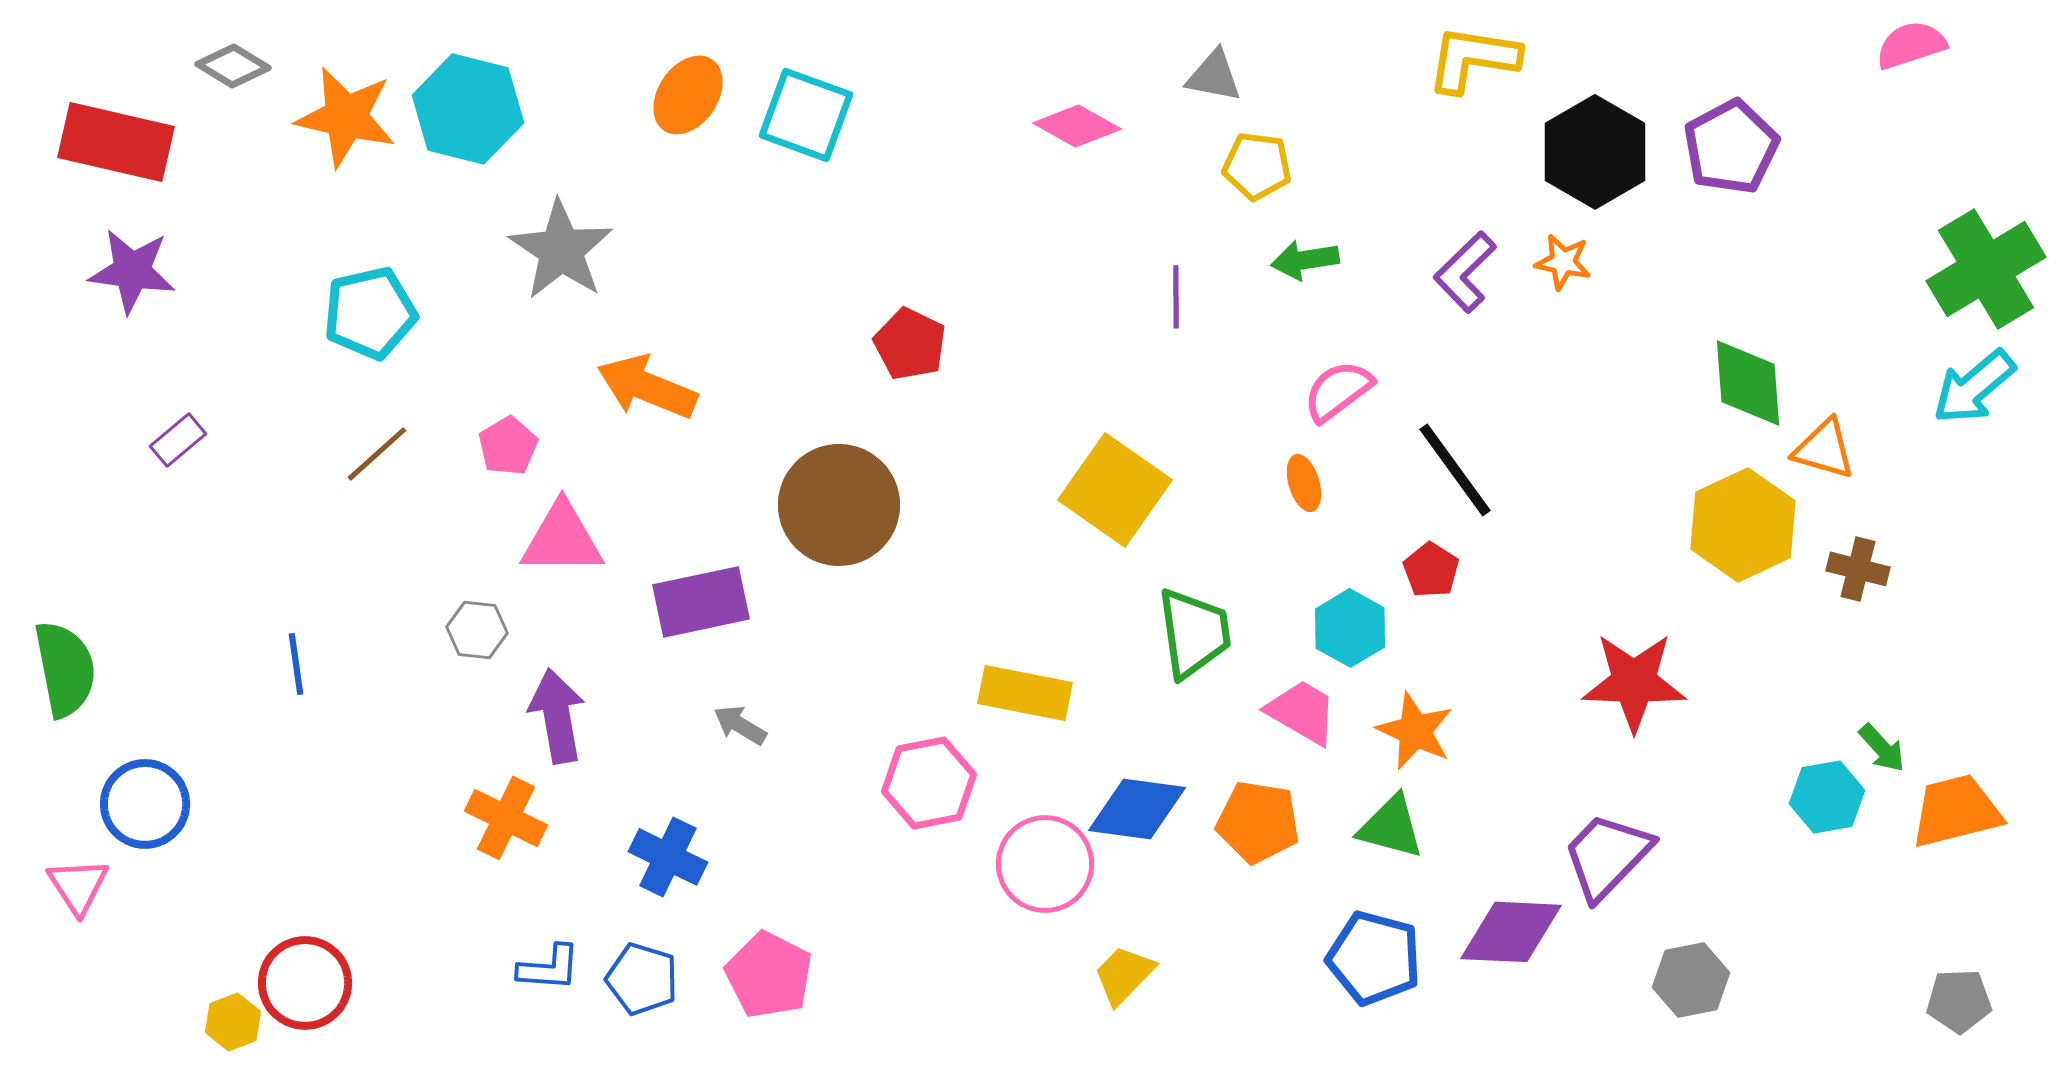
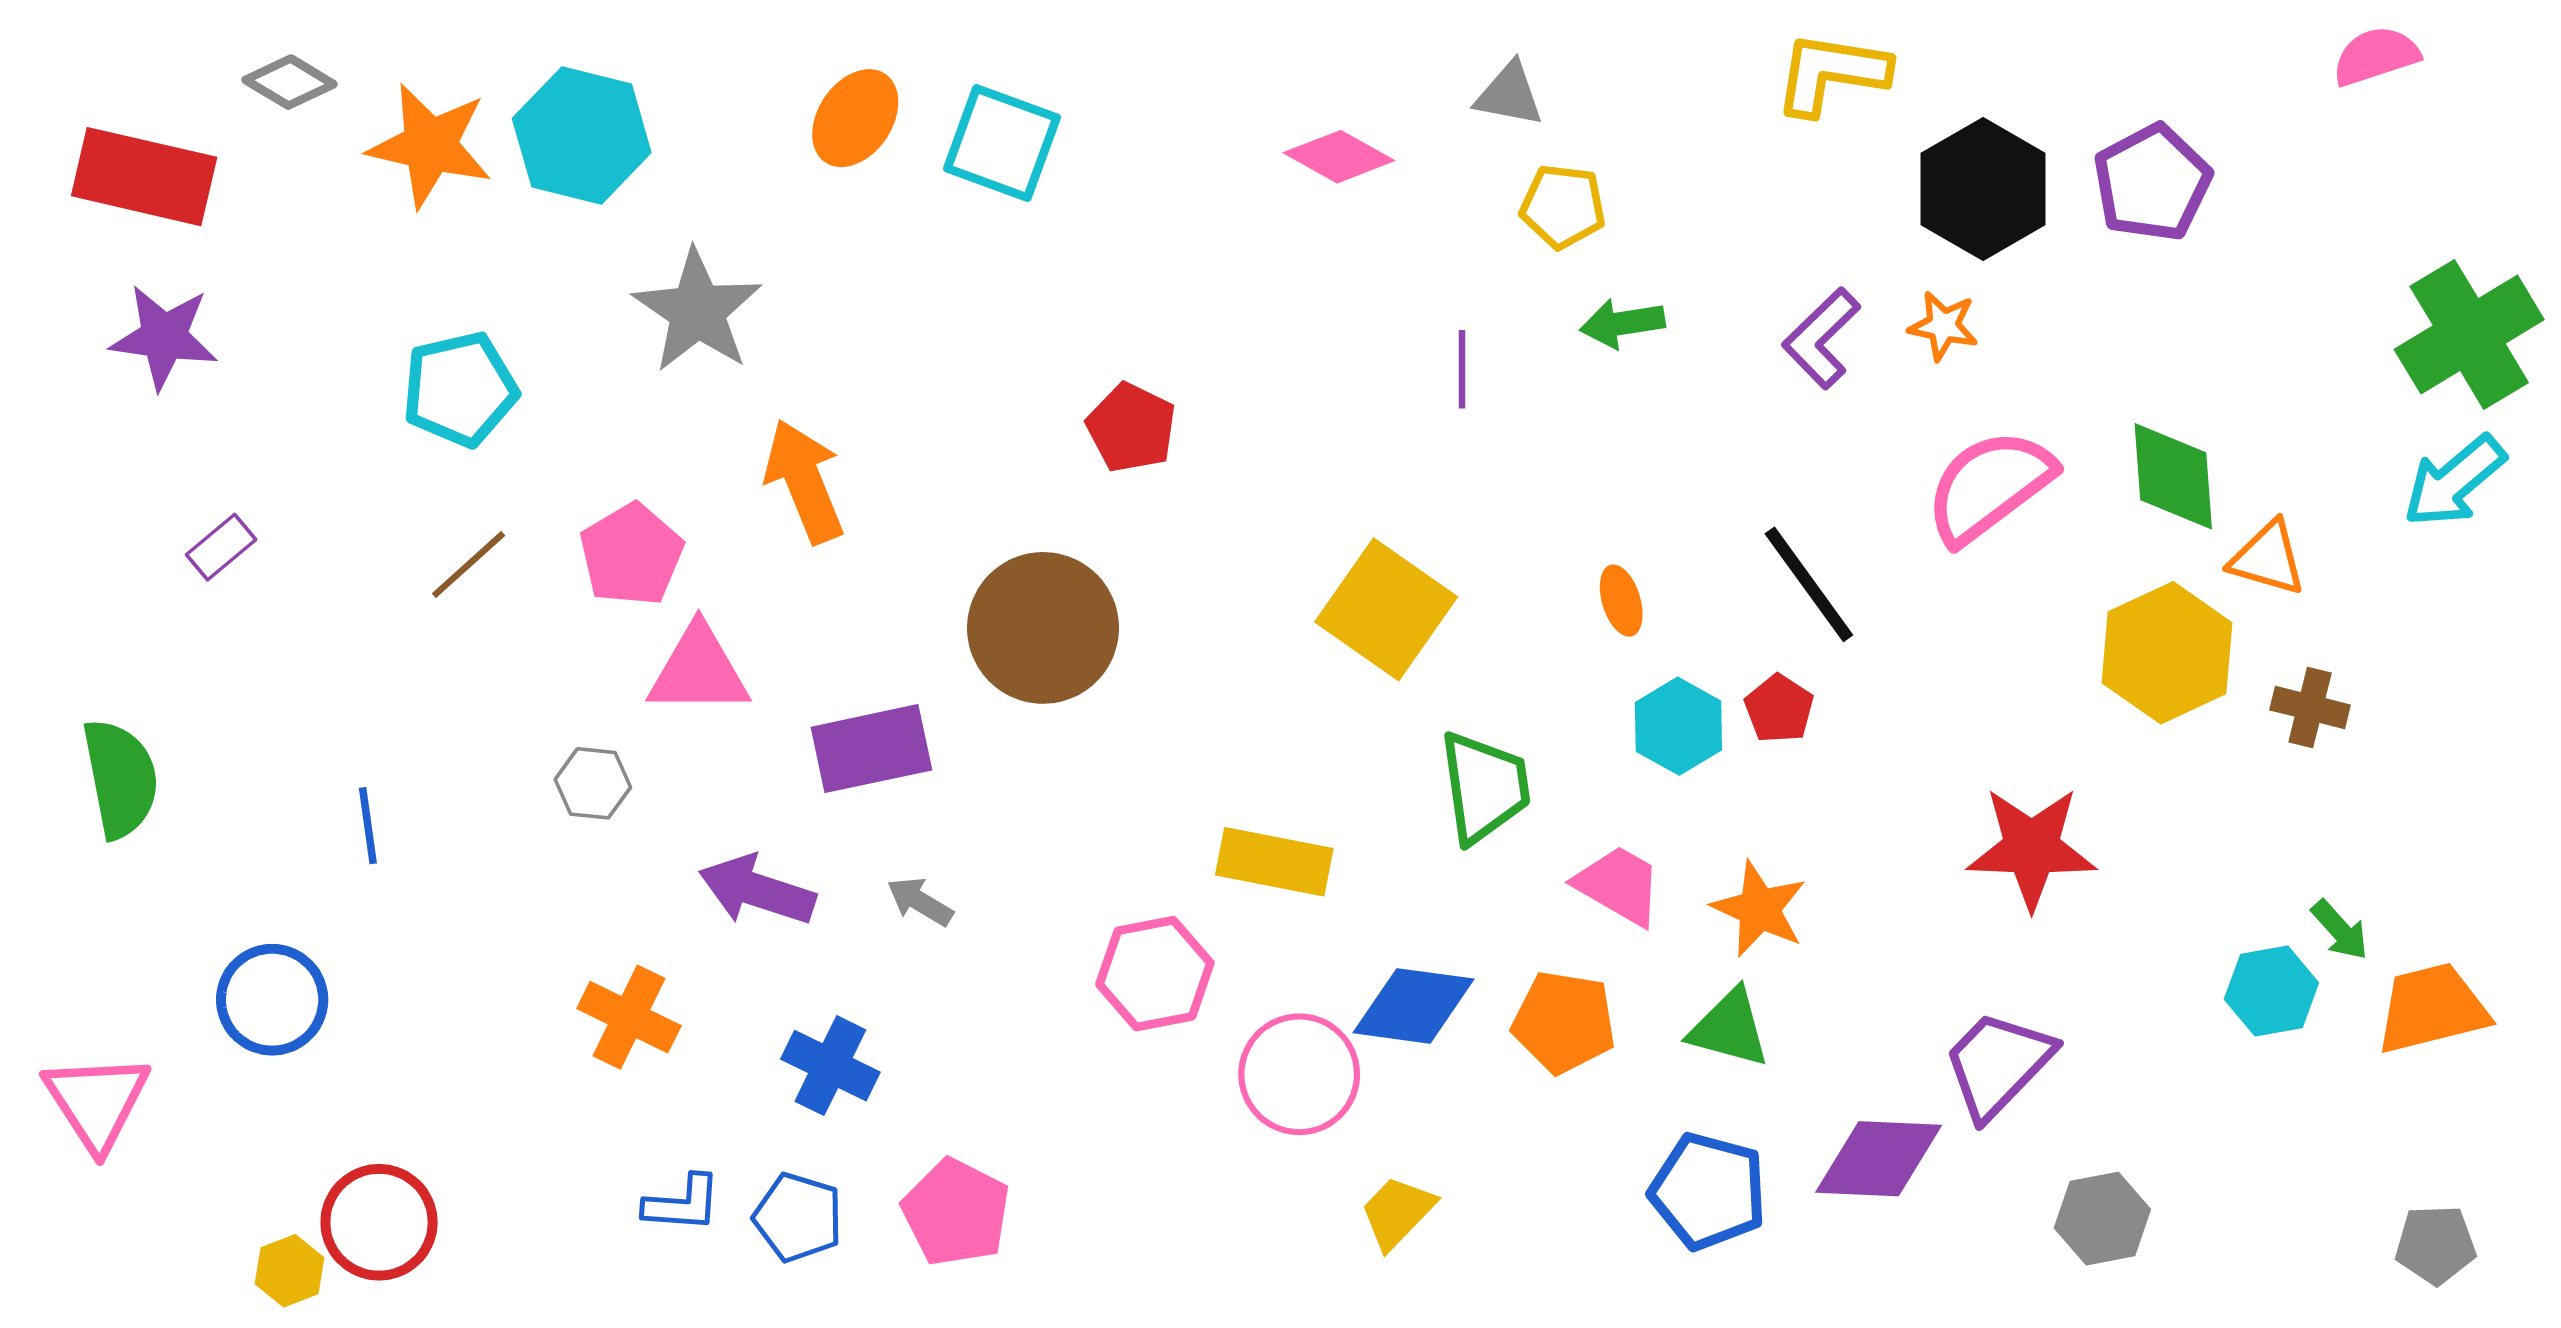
orange arrow: (647, 387) -> (804, 481), turned 46
pink semicircle: (1338, 391) -> (1989, 486), moved, size x1.5
pink pentagon: (508, 446) -> (631, 555), size x1.4
cyan hexagon: (1350, 628) -> (1678, 726), moved
green semicircle: (65, 669) -> (120, 778), moved
purple arrow: (557, 716) -> (757, 890), moved, turned -62
blue circle: (145, 804) -> (272, 1000), moved
pink triangle: (78, 886) -> (97, 1102), size x1.4

